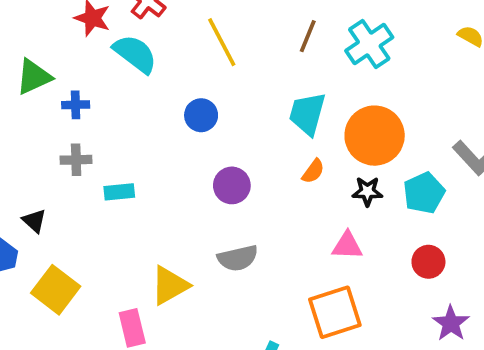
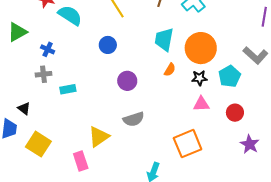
blue cross: (76, 105) -> (48, 49), moved, turned 32
pink triangle: (347, 246) -> (201, 104), moved

